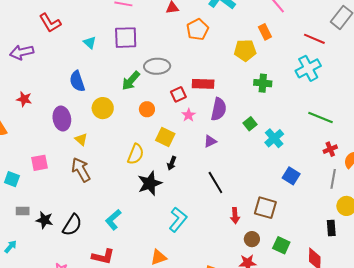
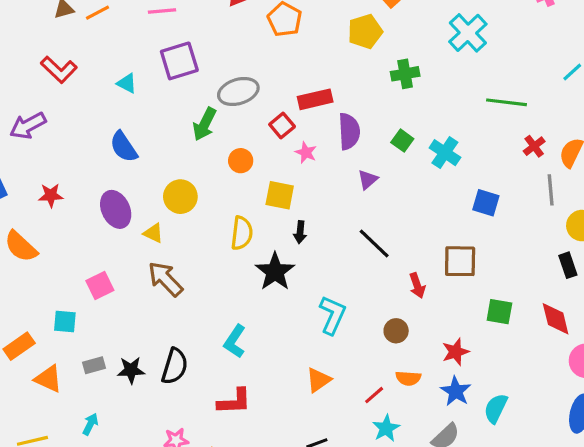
yellow circle: (103, 108) -> (180, 197), moved
purple triangle: (210, 141) -> (368, 180), moved
brown circle: (252, 239) -> (396, 331), moved

